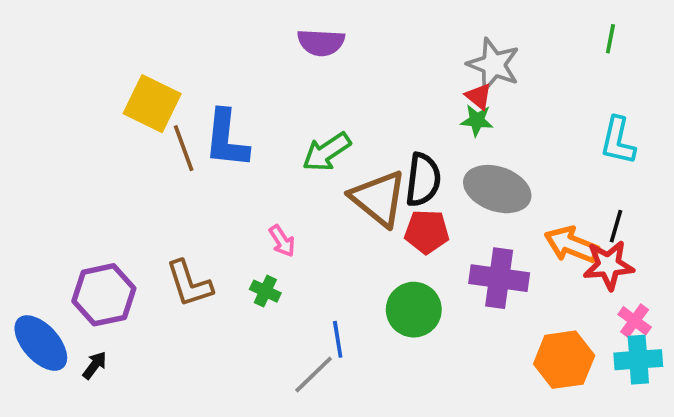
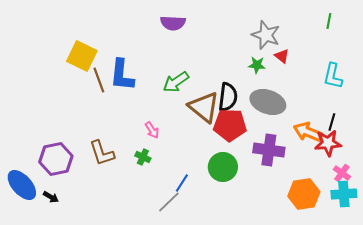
red triangle: (479, 96) -> (282, 56), moved
red pentagon: (427, 232) -> (230, 125), size x1.4
blue line: (338, 339) -> (182, 183), turned 42
black arrow: (95, 365) -> (51, 197), turned 84

